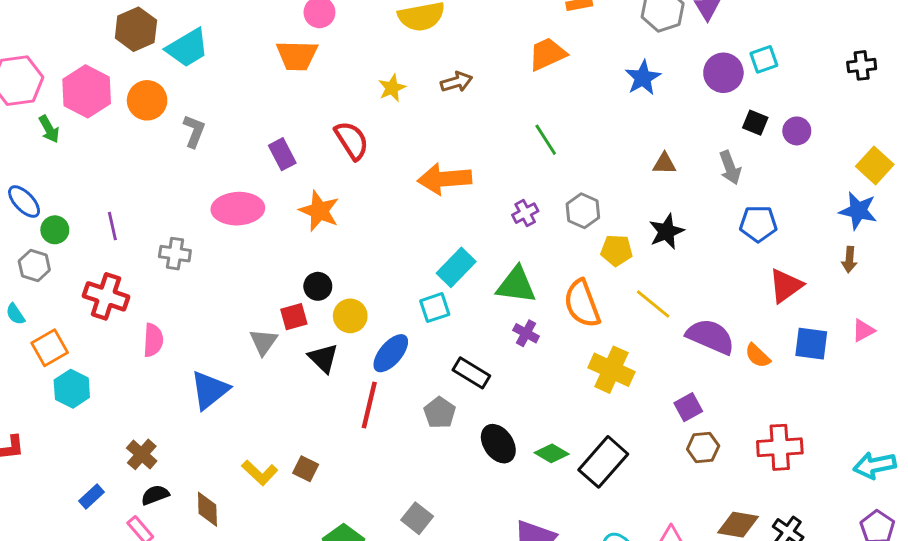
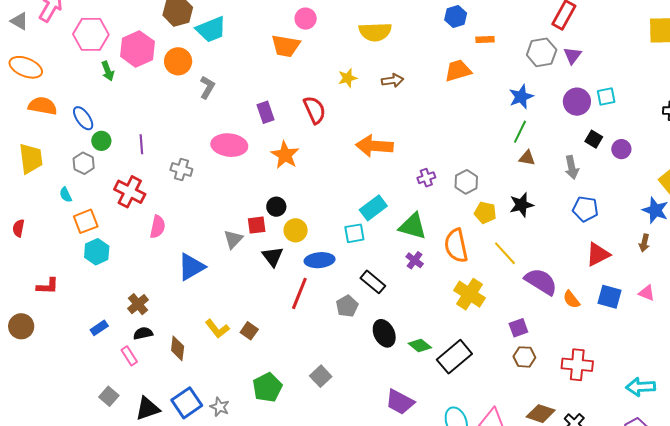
green line: (546, 140) -> (520, 132), moved, turned 50
pink triangle: (863, 330) -> (647, 293), turned 42
blue ellipse: (391, 353) -> (320, 260), turned 36

